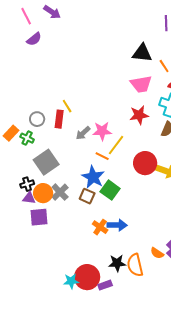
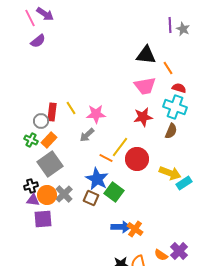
purple arrow: (52, 12) -> (45, 14), moved
red rectangle: (59, 119) -> (52, 112), moved
pink star: (102, 131) -> (96, 114), moved
orange rectangle: (11, 133) -> (49, 140), moved
red circle: (145, 163) -> (137, 159), moved
orange cross: (100, 227) -> (135, 229), moved

